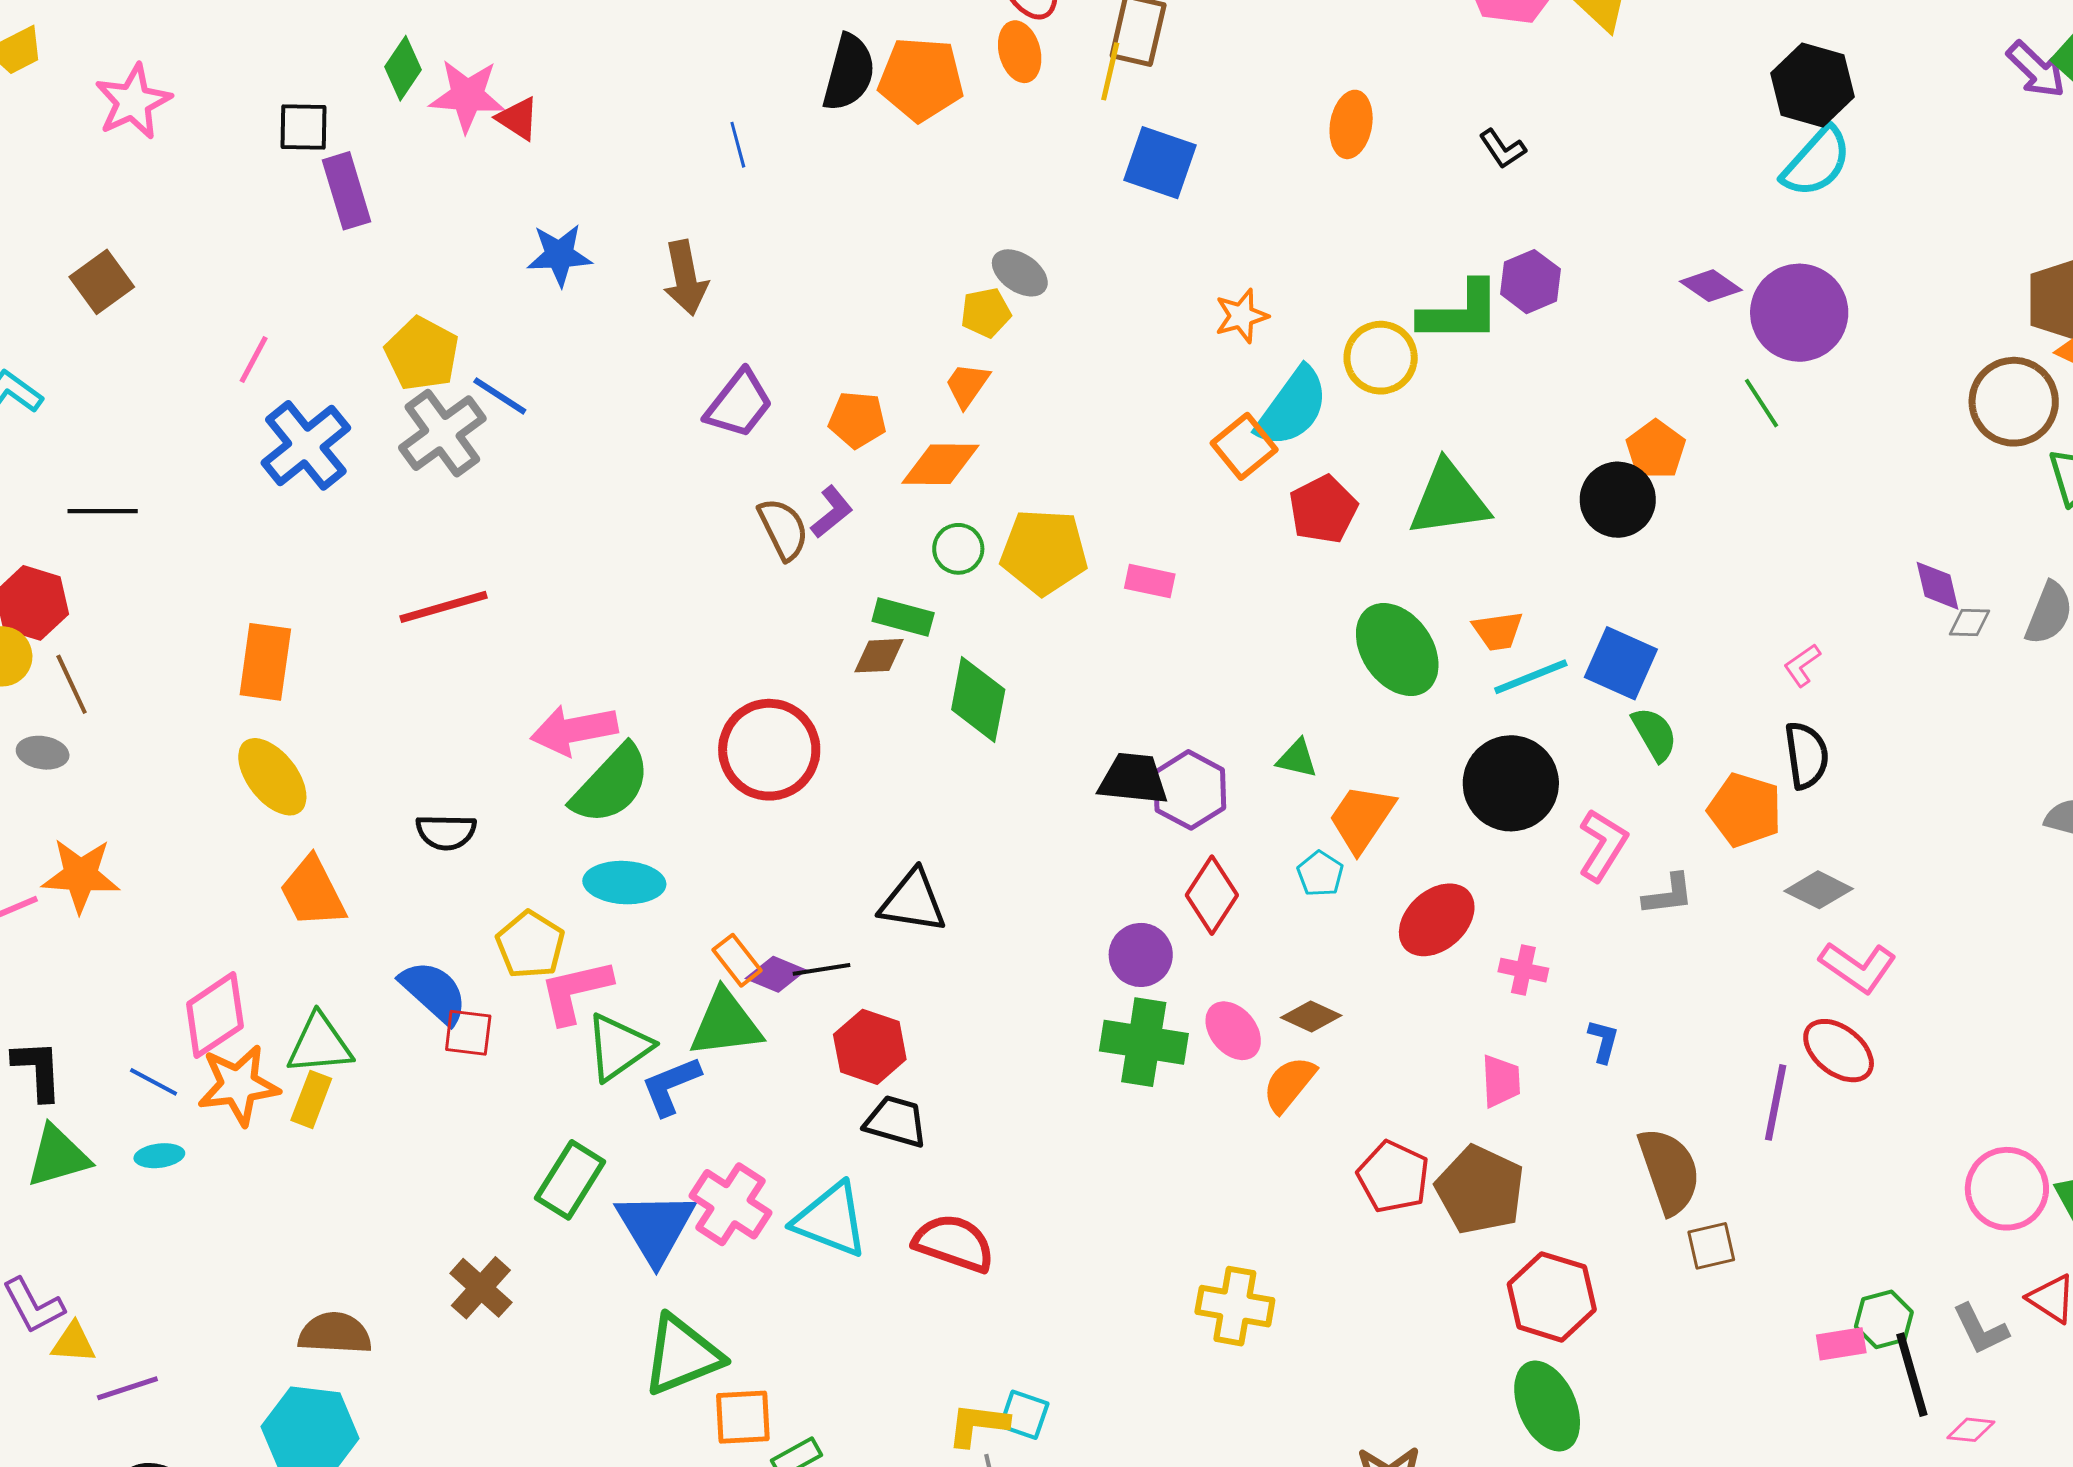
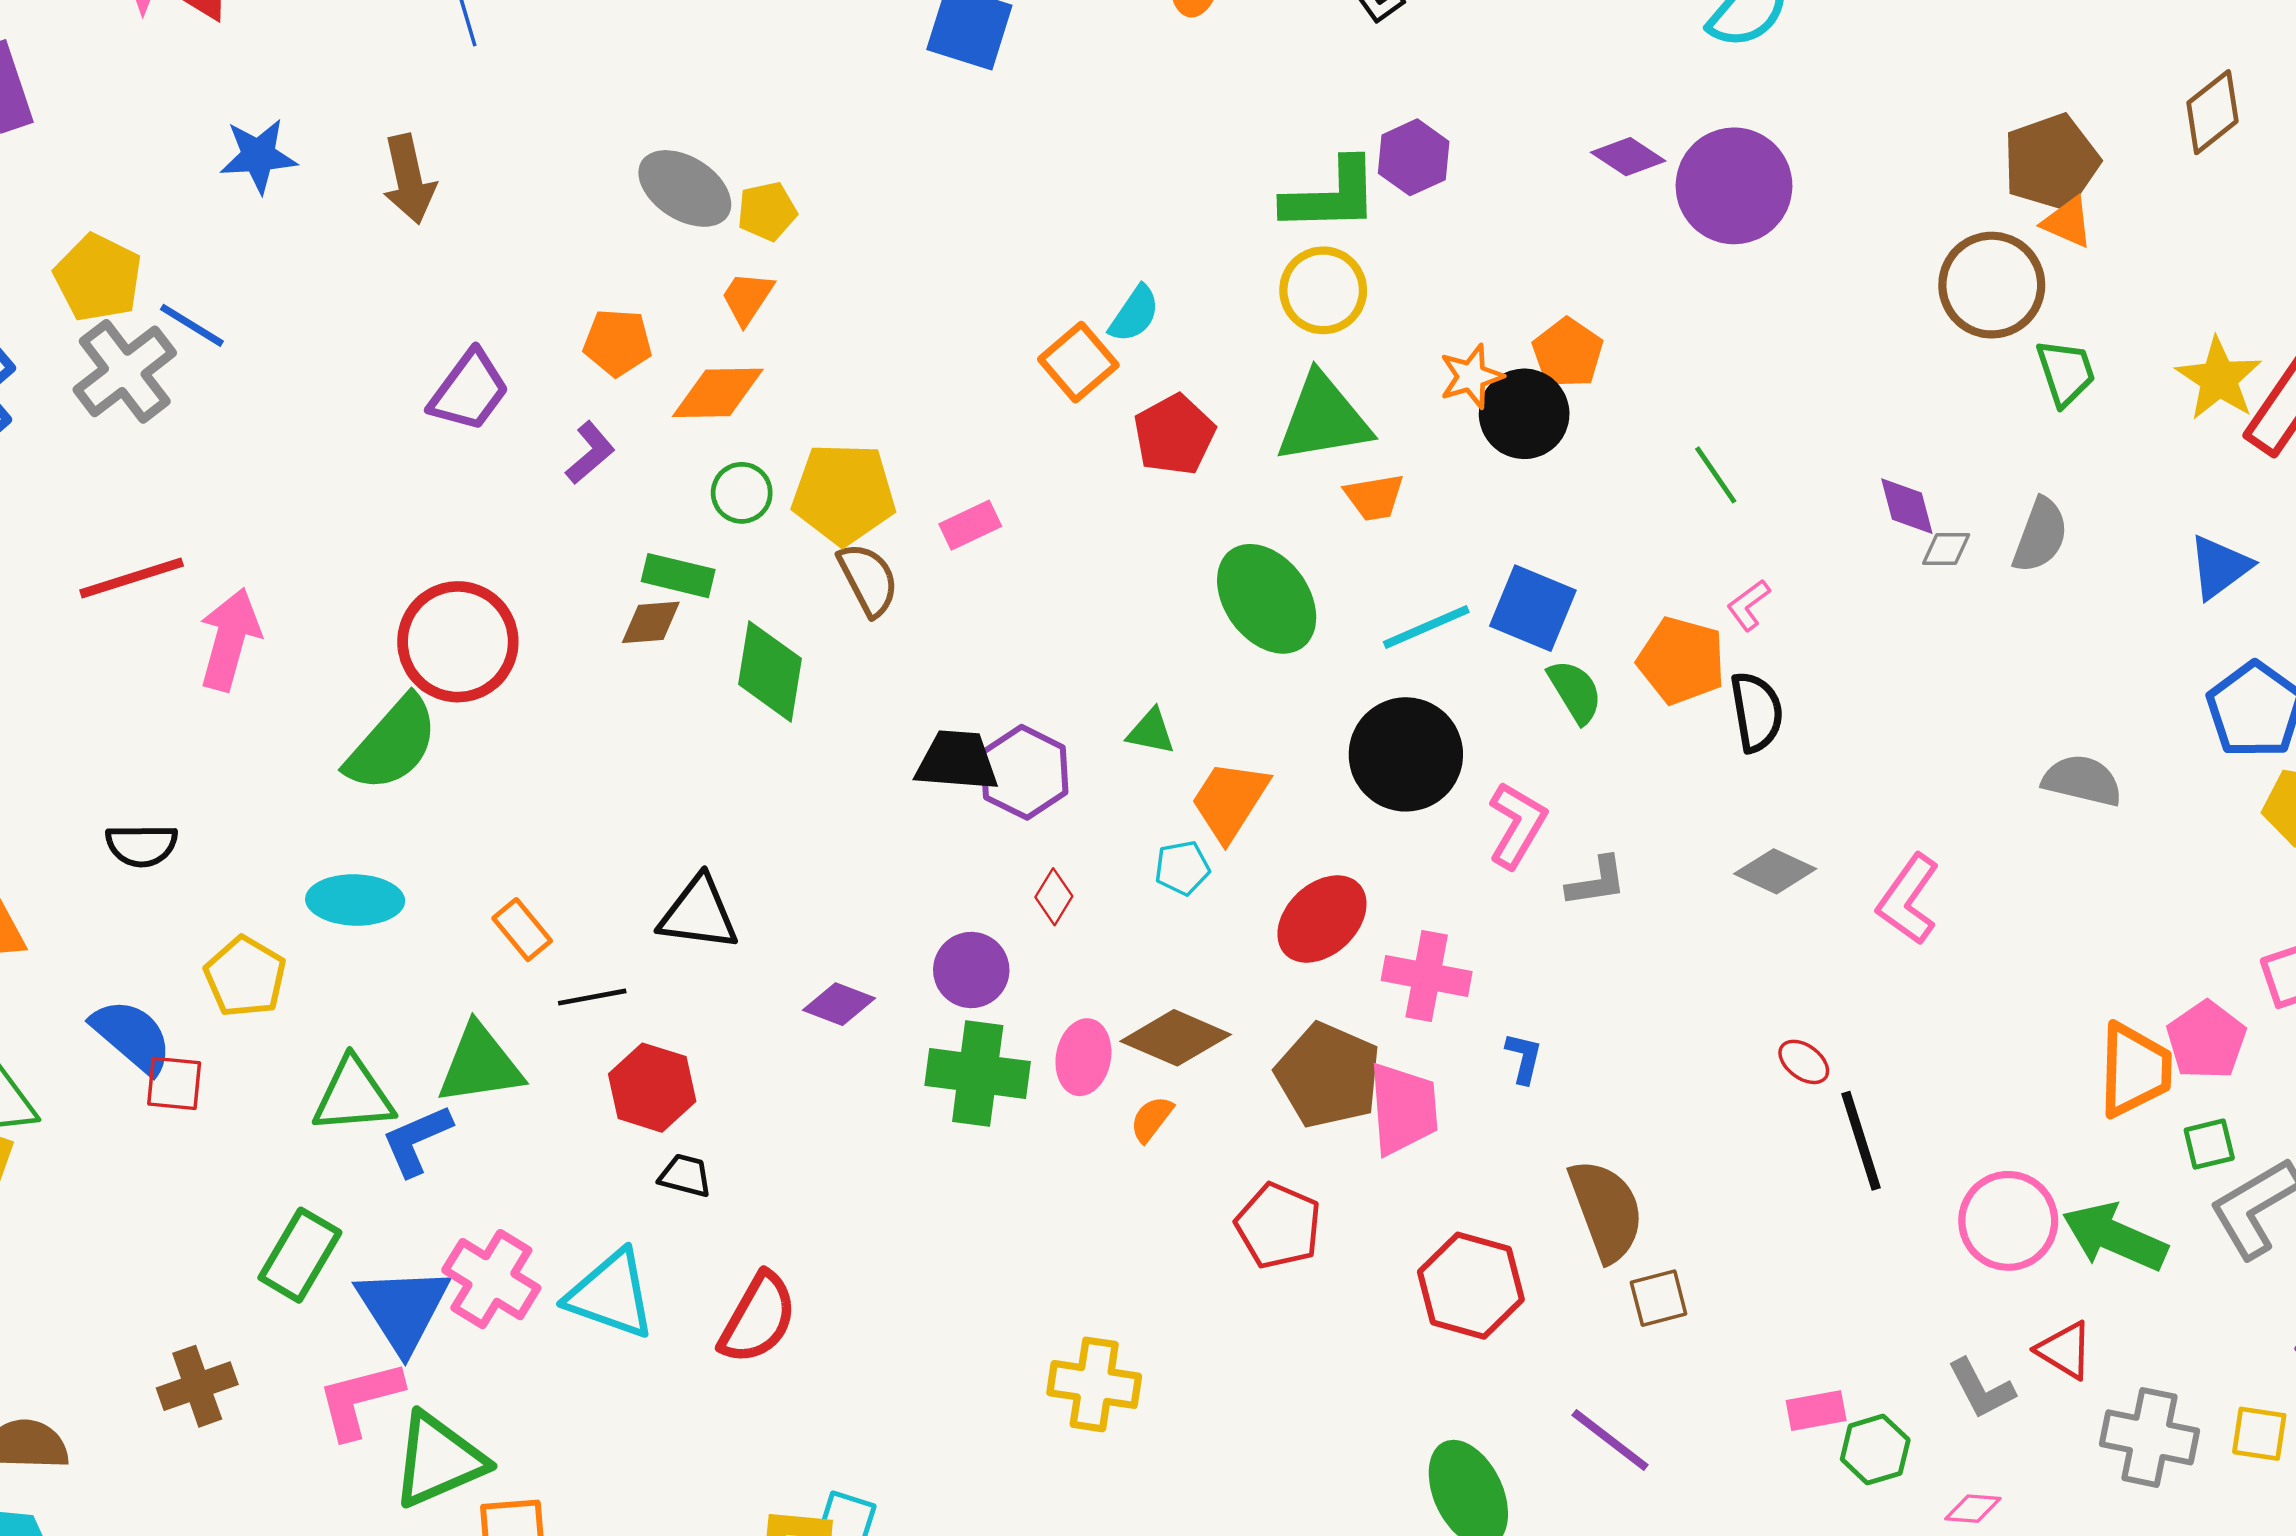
gray ellipse: (1020, 273) -> (685, 188), moved, size x1.4
orange star: (1241, 316) -> (1471, 376), moved
yellow circle: (1381, 358) -> (1323, 290), moved
green line: (1761, 403) -> (1716, 475), moved
purple trapezoid: (739, 404) -> (469, 391), moved
cyan semicircle: (1292, 407) -> (1134, 314), size x0.6
brown semicircle: (783, 529) -> (868, 579), moved
pink rectangle: (1150, 581) -> (970, 525), turned -36
orange trapezoid: (1498, 631) -> (1374, 497), moved
pink arrow: (574, 730) -> (230, 639), moved, turned 118
red circle: (769, 750) -> (458, 642), moved
green semicircle: (611, 784) -> (392, 744), moved
orange pentagon: (1745, 810) -> (1681, 661), moved
cyan pentagon: (1320, 874) -> (1182, 868), turned 30
red diamond: (1212, 895) -> (1054, 897), size x0.6
orange rectangle: (737, 960) -> (522, 930), moved
pink L-shape: (1858, 967) -> (1908, 899), moved, turned 92
pink cross: (1523, 970) -> (1427, 976), size x1.5
purple diamond: (776, 974) -> (839, 1004), moved
pink L-shape: (575, 991) -> (360, 1400), moved
brown diamond: (1311, 1017) -> (1176, 1038), size x1.5
pink ellipse: (1233, 1031) -> (1083, 1057), turned 52
green triangle: (618, 1047) -> (353, 1096), turned 32
red ellipse: (1839, 1051) -> (1804, 1062), size x0.6
pink trapezoid: (1501, 1081) -> (1403, 1109), size x1.5
orange semicircle: (1289, 1084) -> (1152, 1119), size x0.7
purple line: (1776, 1102) -> (1610, 1440), moved, turned -62
black trapezoid: (896, 1122) -> (685, 1176), size x0.7
brown pentagon: (1480, 1190) -> (1328, 1075), moved
red semicircle: (954, 1243) -> (758, 1318), turned 102
brown cross: (481, 1288) -> (197, 1386), turned 30
red hexagon: (1552, 1297) -> (1471, 1286), moved
green hexagon: (1884, 1319) -> (1875, 1450), moved
black line: (1912, 1375) -> (1861, 1141), moved

